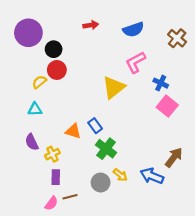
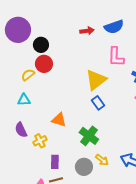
red arrow: (91, 25) -> (87, 31), moved
pink L-shape: (136, 62) -> (116, 57), turned -60
blue rectangle: (95, 126) -> (98, 103), moved
purple rectangle: (56, 177) -> (55, 162), moved

